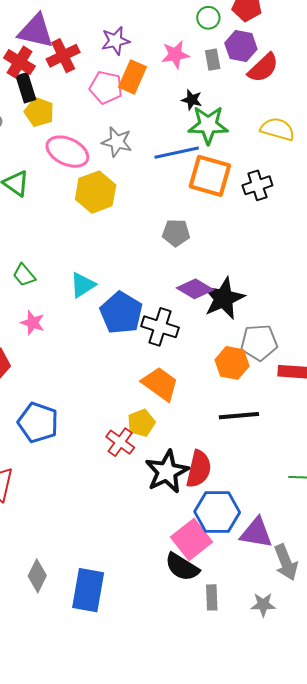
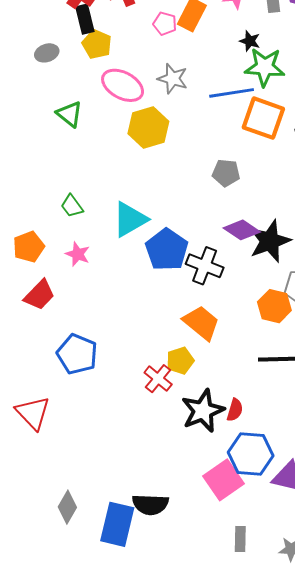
pink pentagon: (106, 87) -> (165, 24), size x0.7
cyan triangle: (83, 285) -> (130, 219), size x1.4
red semicircle: (199, 469) -> (235, 410), size x0.6
black semicircle: (182, 567) -> (150, 504), moved, turned -33

